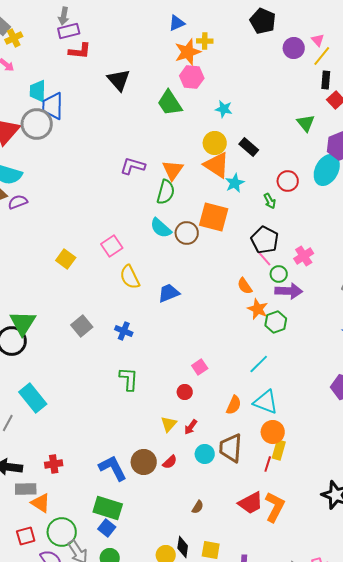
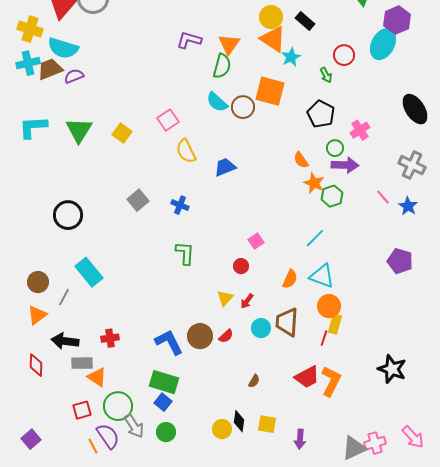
pink line: (265, 259) -> (383, 197), moved
green triangle: (23, 323) -> (79, 130), moved

